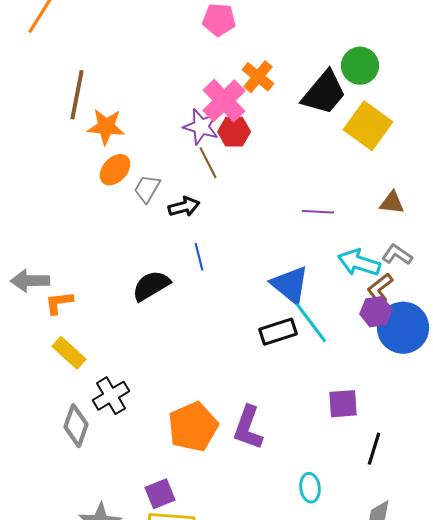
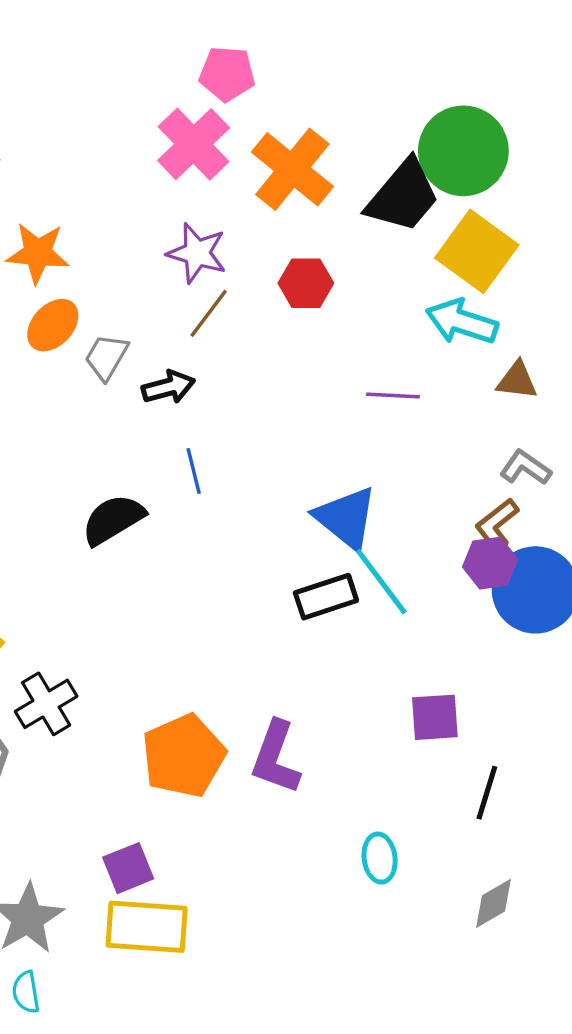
green circle: (360, 66) -> (463, 151), size x1.4
orange cross: (258, 77) -> (292, 169), size x1.5
pink cross: (224, 101) -> (194, 144), moved
red hexagon: (234, 132) -> (306, 283), moved
brown line: (208, 163) -> (209, 313), turned 64
cyan arrow: (359, 263) -> (462, 322), moved

